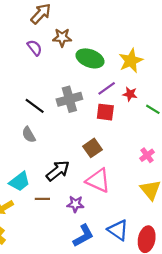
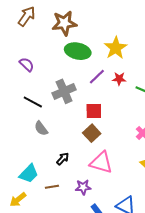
brown star: (62, 37) -> (64, 23), moved, size x1.4
purple semicircle: (35, 48) -> (27, 64), moved
red square: (105, 112) -> (94, 111), moved
gray semicircle: (29, 135) -> (41, 128), moved
black arrow: (58, 171) -> (63, 159), size x0.6

